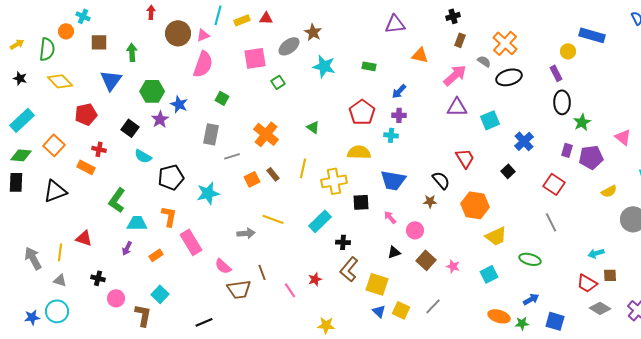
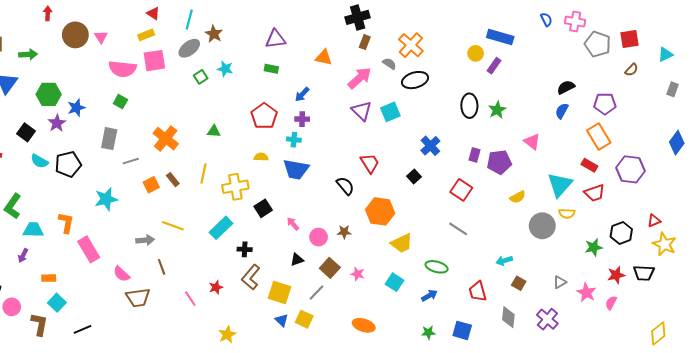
cyan line: (218, 15) -> (189, 20), moved
black cross: (453, 16) -> (358, 17), size x1.6
red triangle: (266, 18) -> (153, 13), moved, turned 32
yellow rectangle: (242, 20) -> (146, 35), moved
purple triangle: (395, 24) -> (275, 39), moved
pink triangle: (203, 35) -> (101, 37), turned -40
green arrow: (132, 52) -> (28, 54), turned 90
pink semicircle: (203, 64) -> (123, 69), moved, turned 76
cyan star: (324, 66) -> (225, 69), size x0.7
purple rectangle: (556, 73) -> (494, 66), moved, turned 63
green square: (278, 82) -> (201, 77), moved
blue star: (179, 104) -> (76, 108), turned 30
purple triangle: (457, 107) -> (362, 111), turned 45
cyan square: (490, 120) -> (390, 112), moved
green star: (582, 122) -> (497, 110), moved
green triangle: (313, 127) -> (214, 131), turned -32
yellow semicircle: (359, 152) -> (261, 157), size x0.6
black pentagon: (171, 177) -> (68, 164), moved
blue trapezoid: (393, 180) -> (296, 169), moved
brown star: (430, 201) -> (344, 232), moved
black square: (361, 202) -> (263, 208), turned -30
gray line: (551, 222) -> (458, 229), turned -30
orange rectangle: (156, 255) -> (49, 278), moved, turned 32
brown line: (262, 272) -> (162, 267), moved
cyan square: (489, 274) -> (394, 282), turned -30
brown square: (610, 275) -> (519, 283), turned 32
red trapezoid: (587, 283) -> (478, 291), moved, turned 45
blue arrow: (531, 299) -> (429, 296), moved
gray line: (433, 306) -> (316, 292), moved
gray diamond: (600, 308) -> (508, 317), turned 65
orange ellipse: (499, 316) -> (364, 325), moved
black line: (204, 322) -> (83, 329), moved
yellow star: (326, 325) -> (227, 335), turned -30

